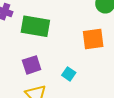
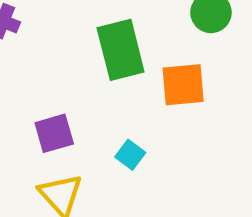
green rectangle: (35, 26) -> (121, 50), moved, turned 64

